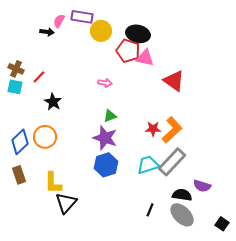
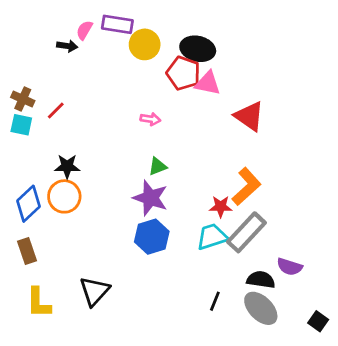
black star: (53, 102) -> (67, 166), moved, turned -30
red star: (153, 129) -> (221, 207), moved
yellow L-shape: (53, 183) -> (38, 303), moved

